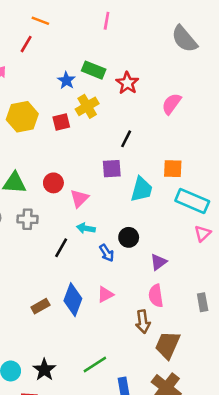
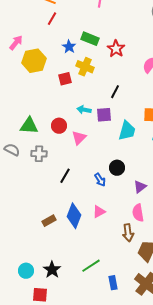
red line: (26, 44) -> (52, 19), moved
yellow cross: (87, 106) -> (85, 67), turned -36
yellow hexagon: (22, 117) -> (34, 61), moved
cyan arrow: (86, 228) -> (84, 110), moved

